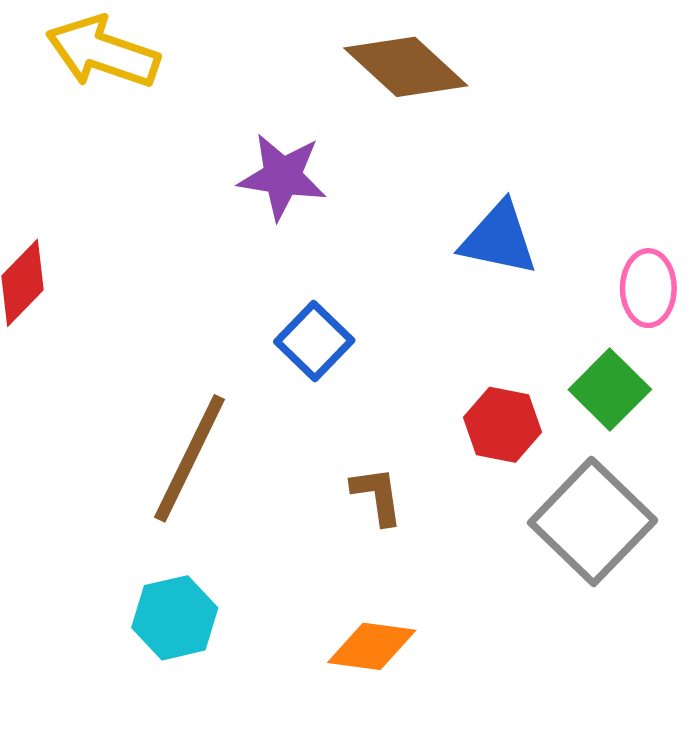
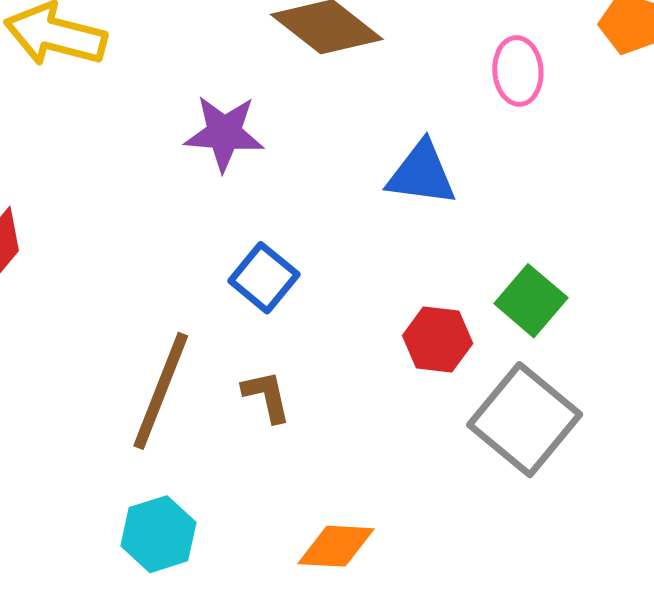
pink ellipse: (648, 288) -> (518, 71), moved
brown L-shape: (377, 496) -> (267, 396), moved

